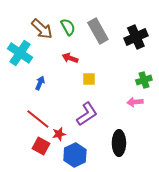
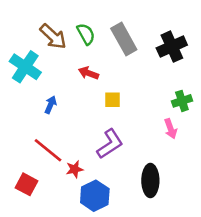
pink arrow: (135, 102) -> (171, 129), turned -105
red square: (41, 146) -> (27, 184), moved

